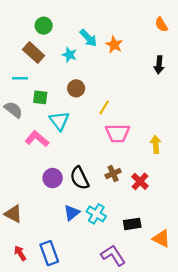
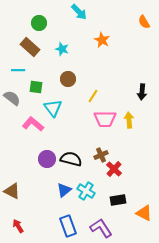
cyan arrow: (88, 38) -> (79, 12), moved
black arrow: (159, 65) -> (142, 92), moved
yellow arrow: (156, 144) -> (129, 120), moved
black semicircle: (79, 178) -> (71, 159), turned 130
red cross: (140, 181) -> (114, 169), moved
blue rectangle: (49, 253) -> (68, 226), moved

